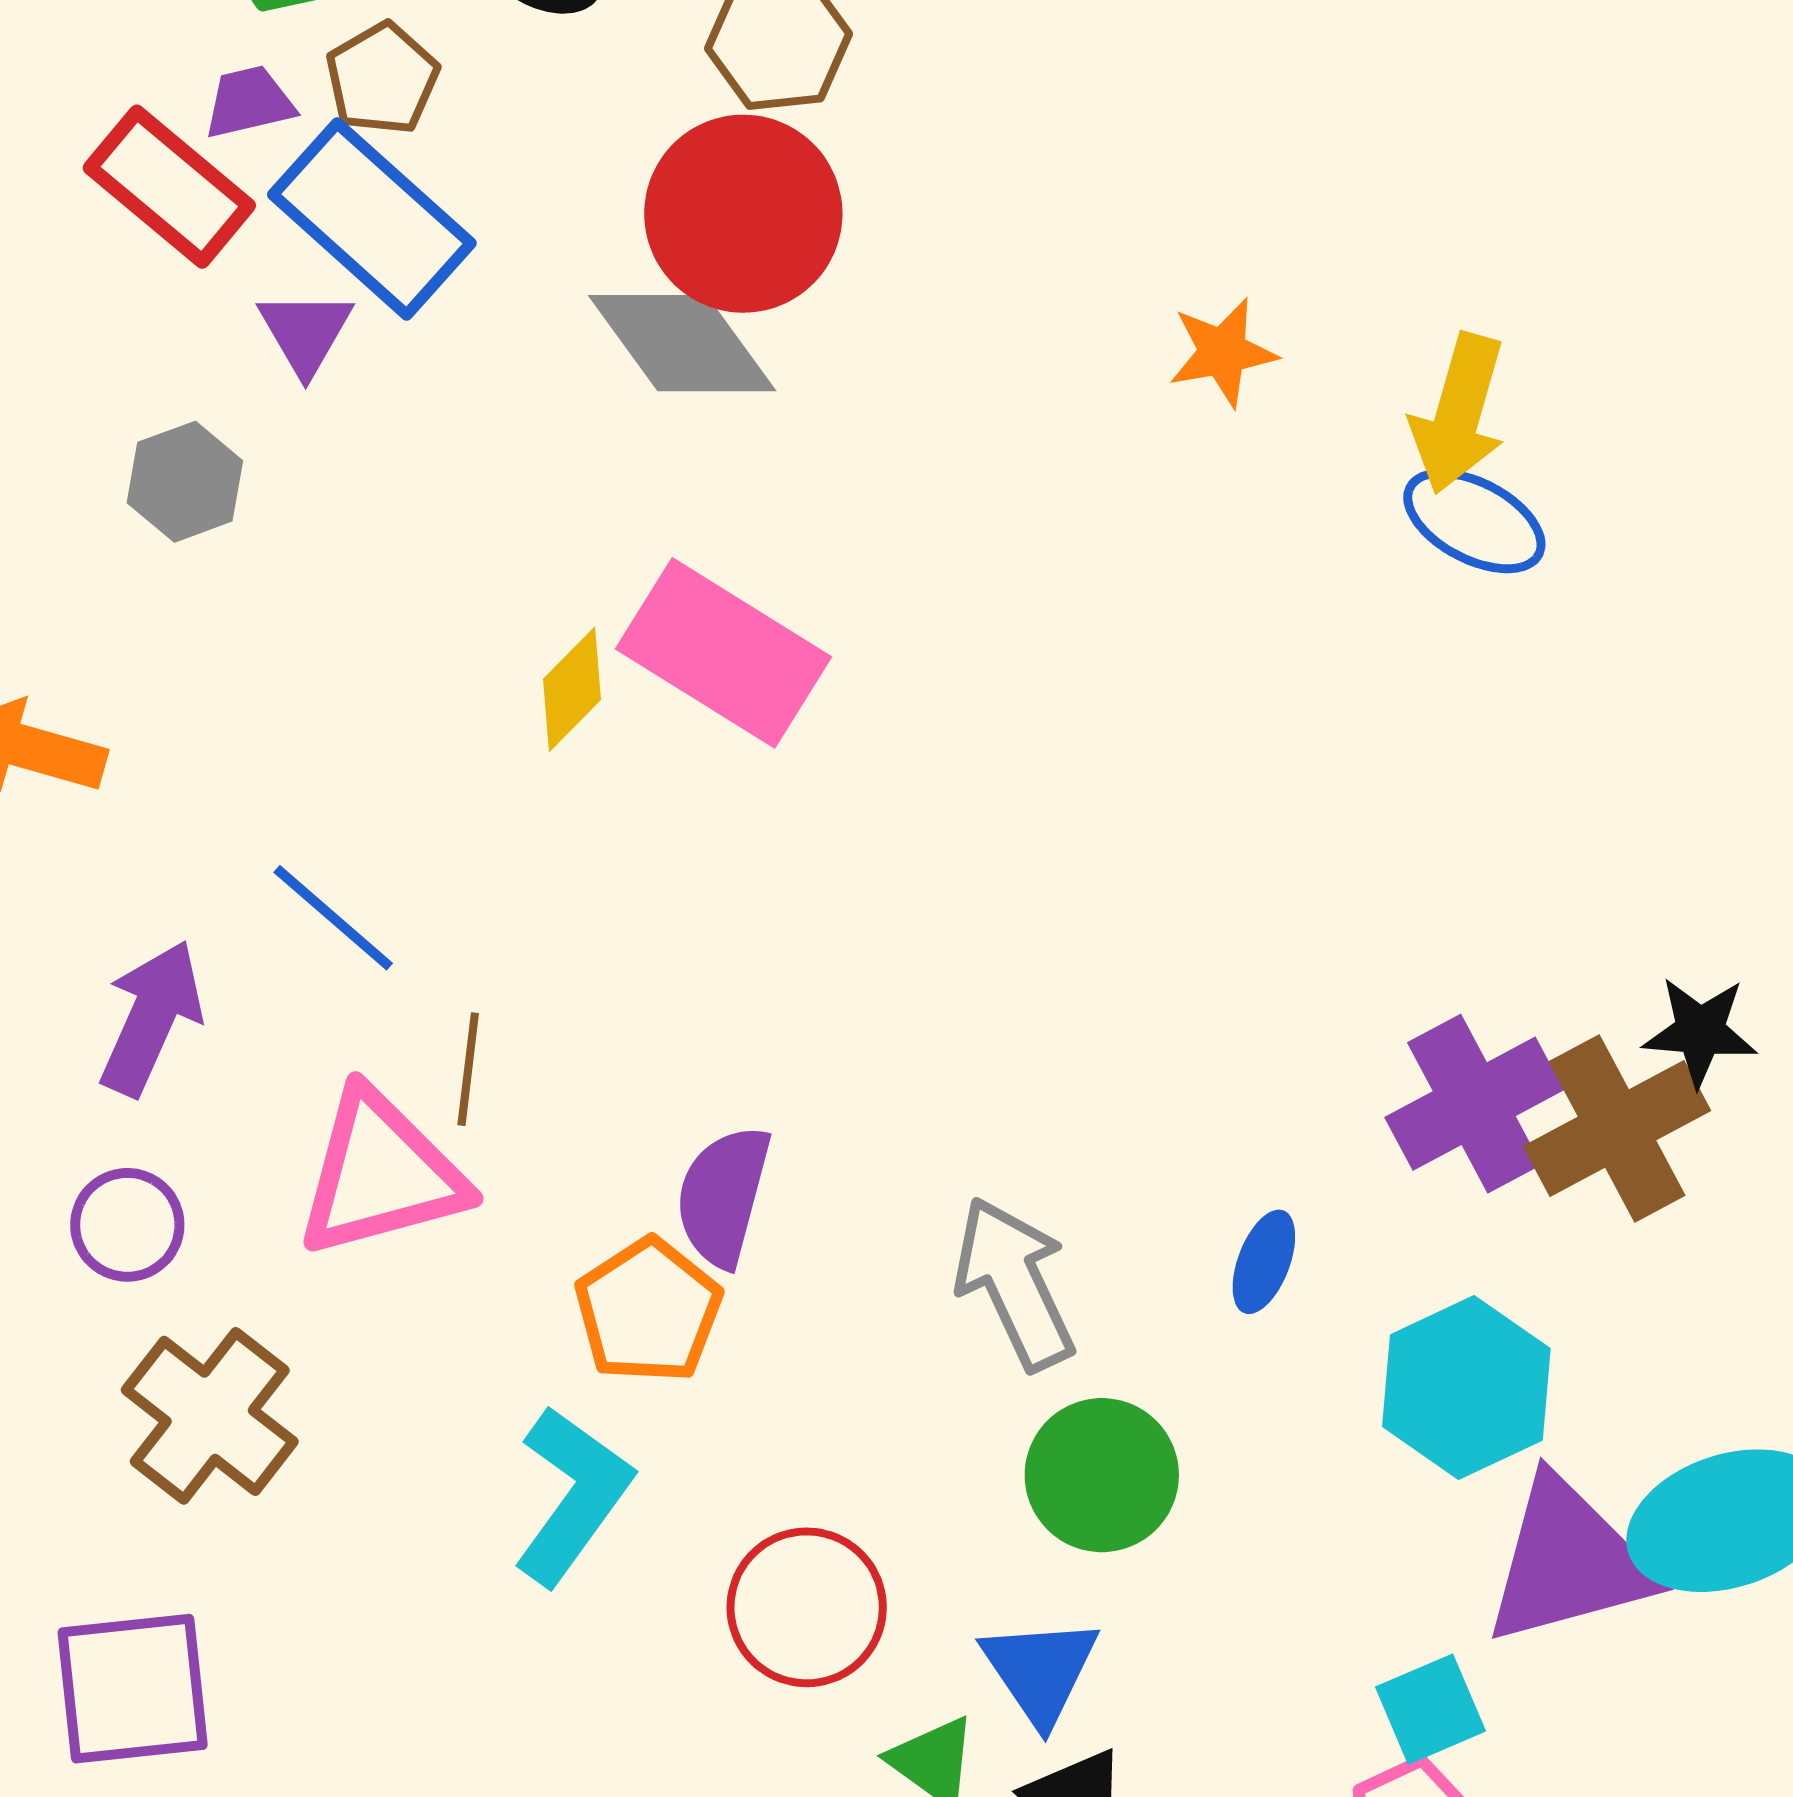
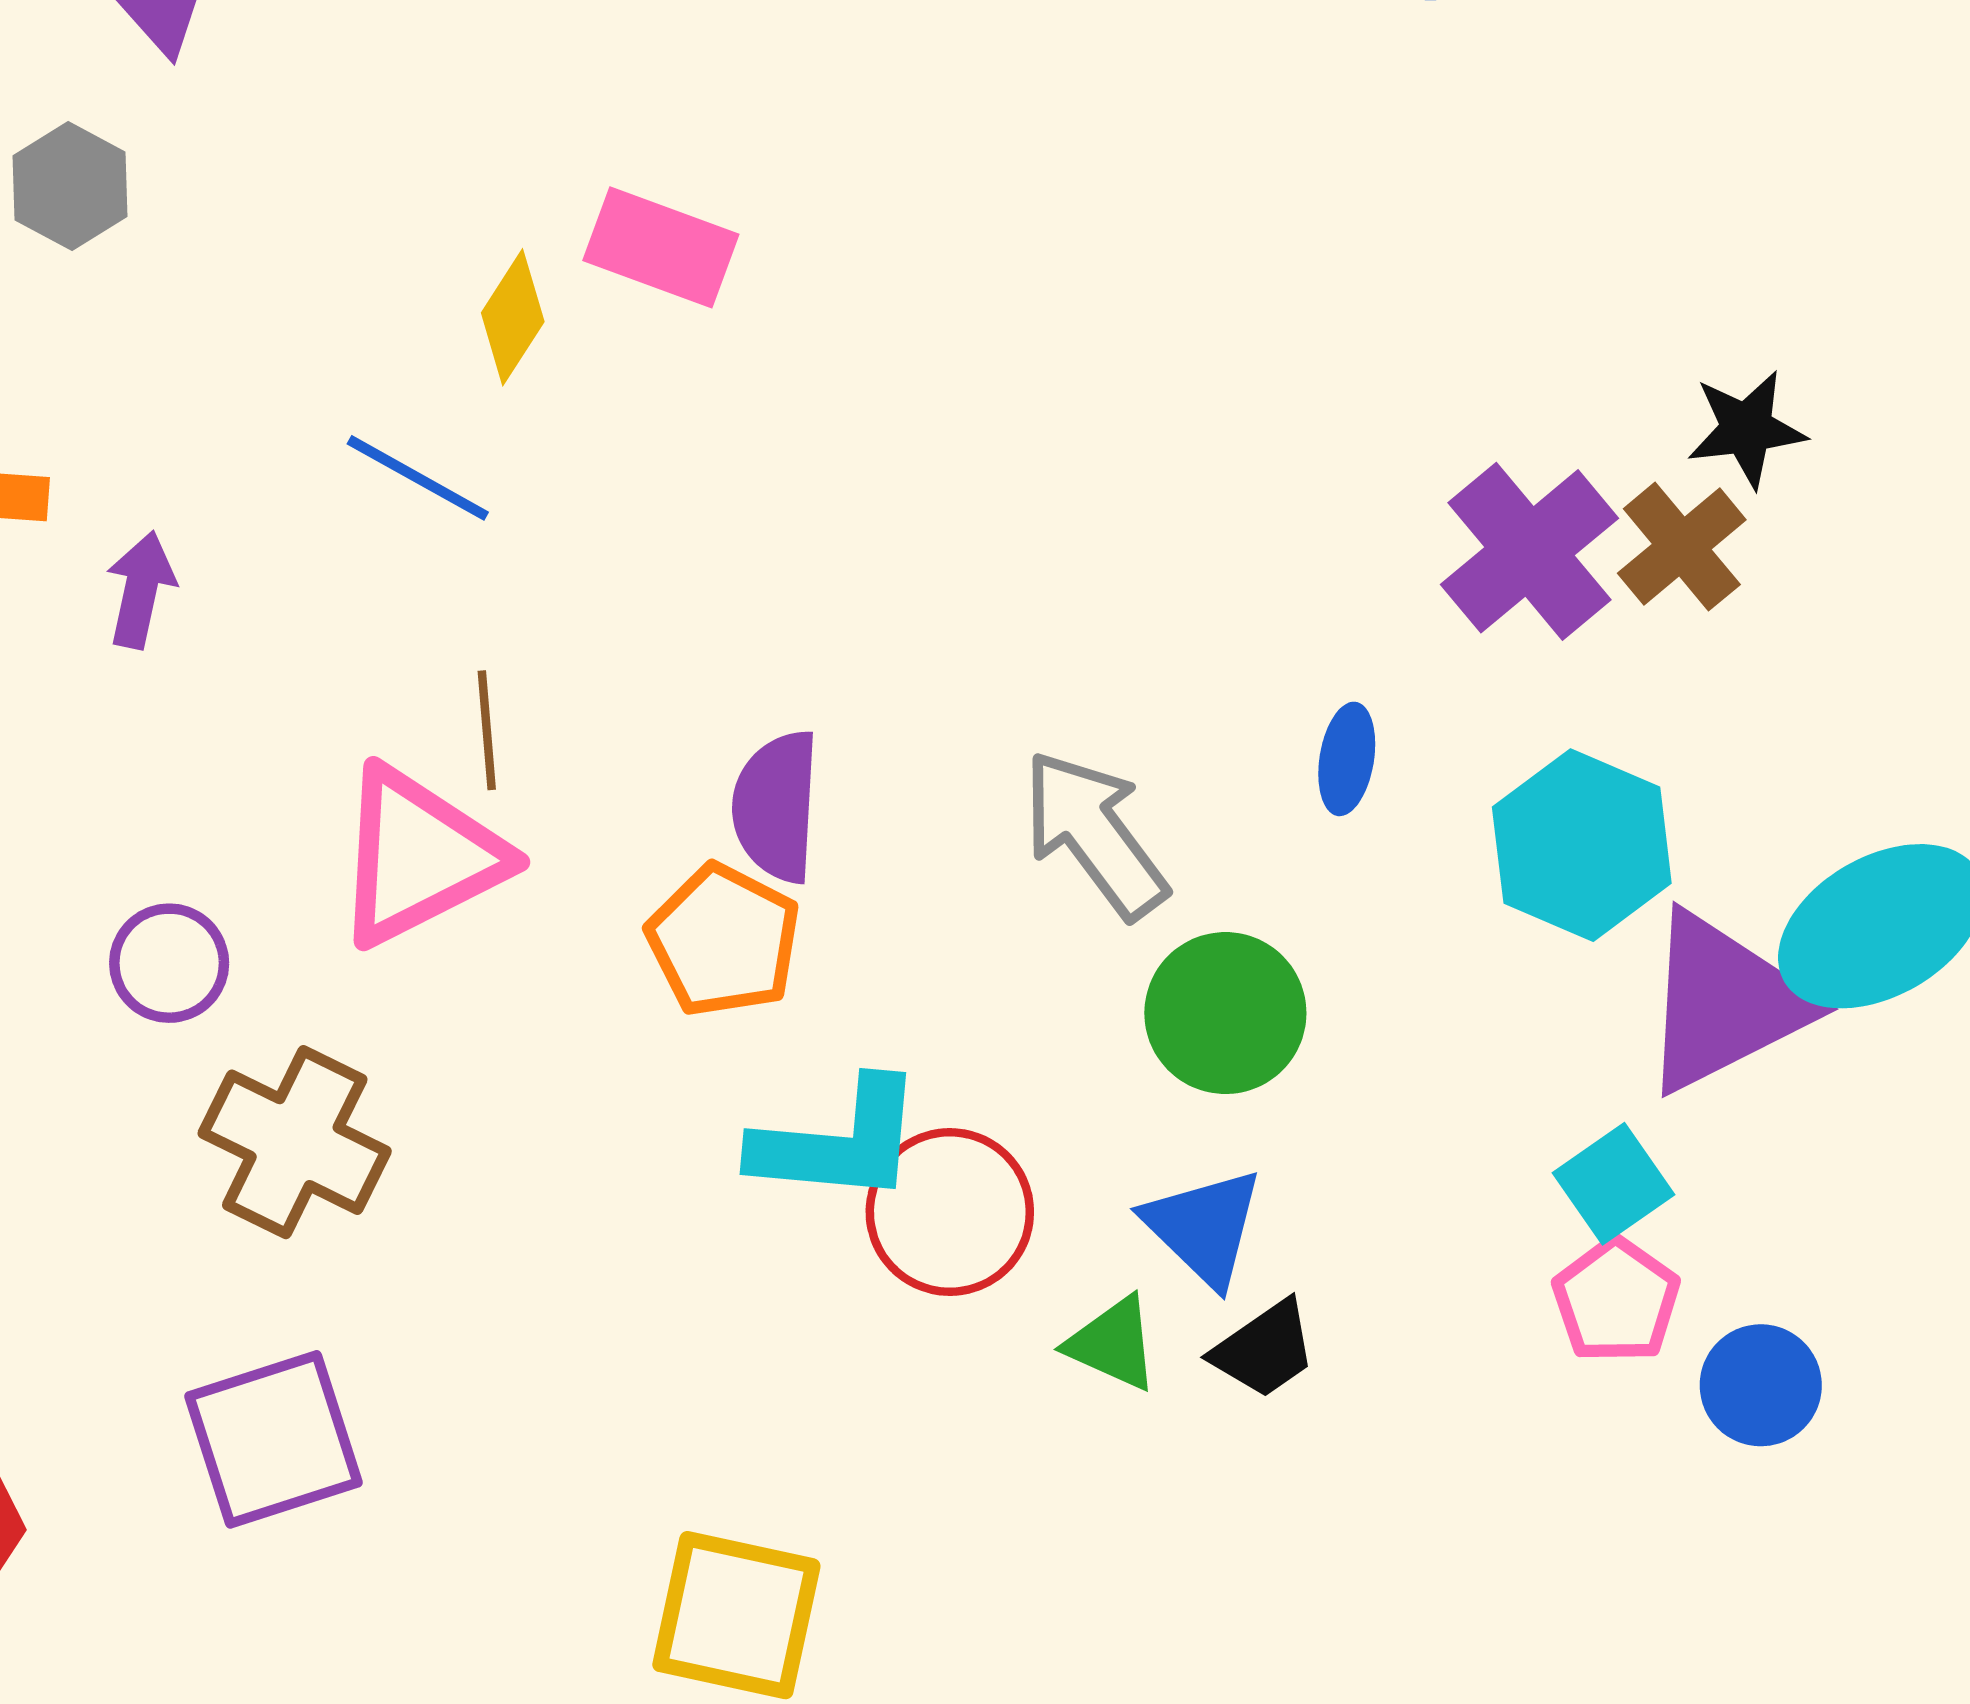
pink rectangle: (724, 653) -> (661, 247), size x0.7
blue line: (333, 918) -> (418, 478), moved
purple arrow: (151, 1018) -> (141, 590), moved, size x0.7
brown cross: (1617, 1129) -> (1682, 547), size x0.7
cyan L-shape: (572, 1495) -> (838, 1142), moved, turned 71

